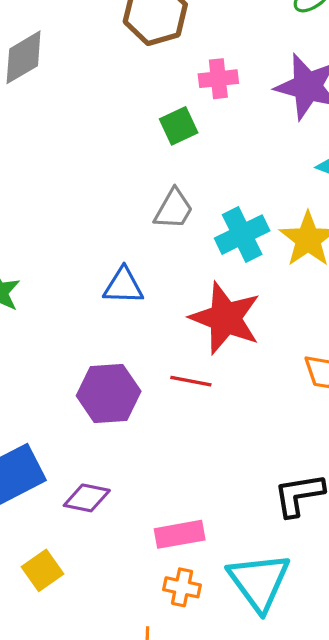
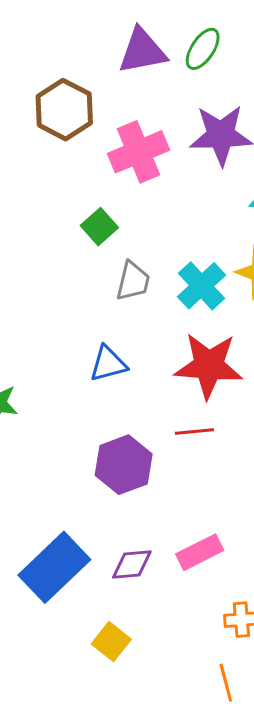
pink cross: (218, 79) -> (138, 152), size x1.6
green square: (179, 126) -> (99, 227), moved
pink rectangle: (180, 534) -> (200, 552), moved

